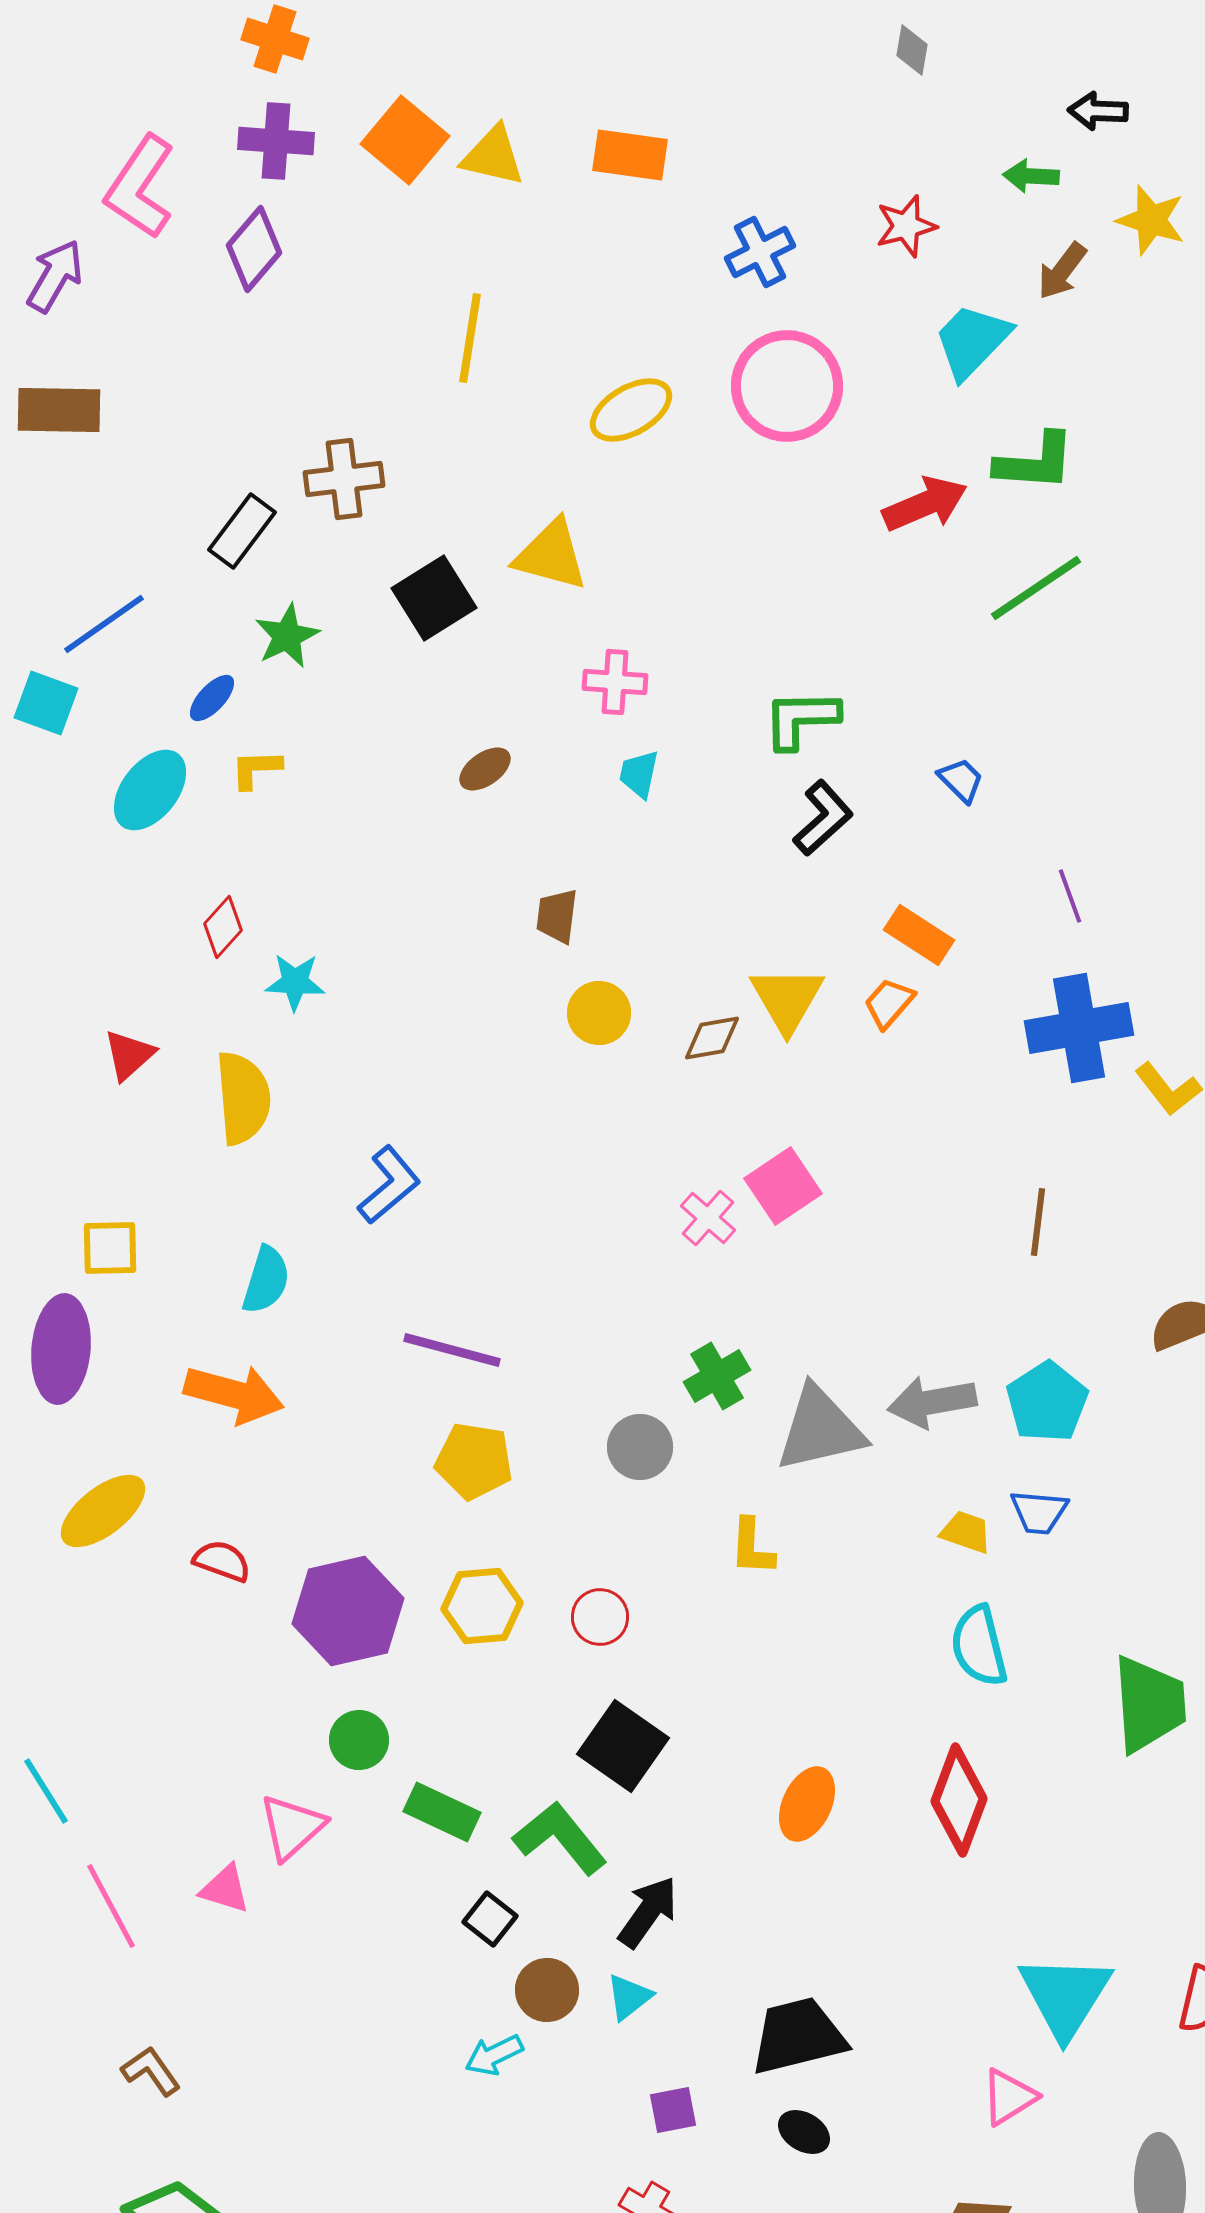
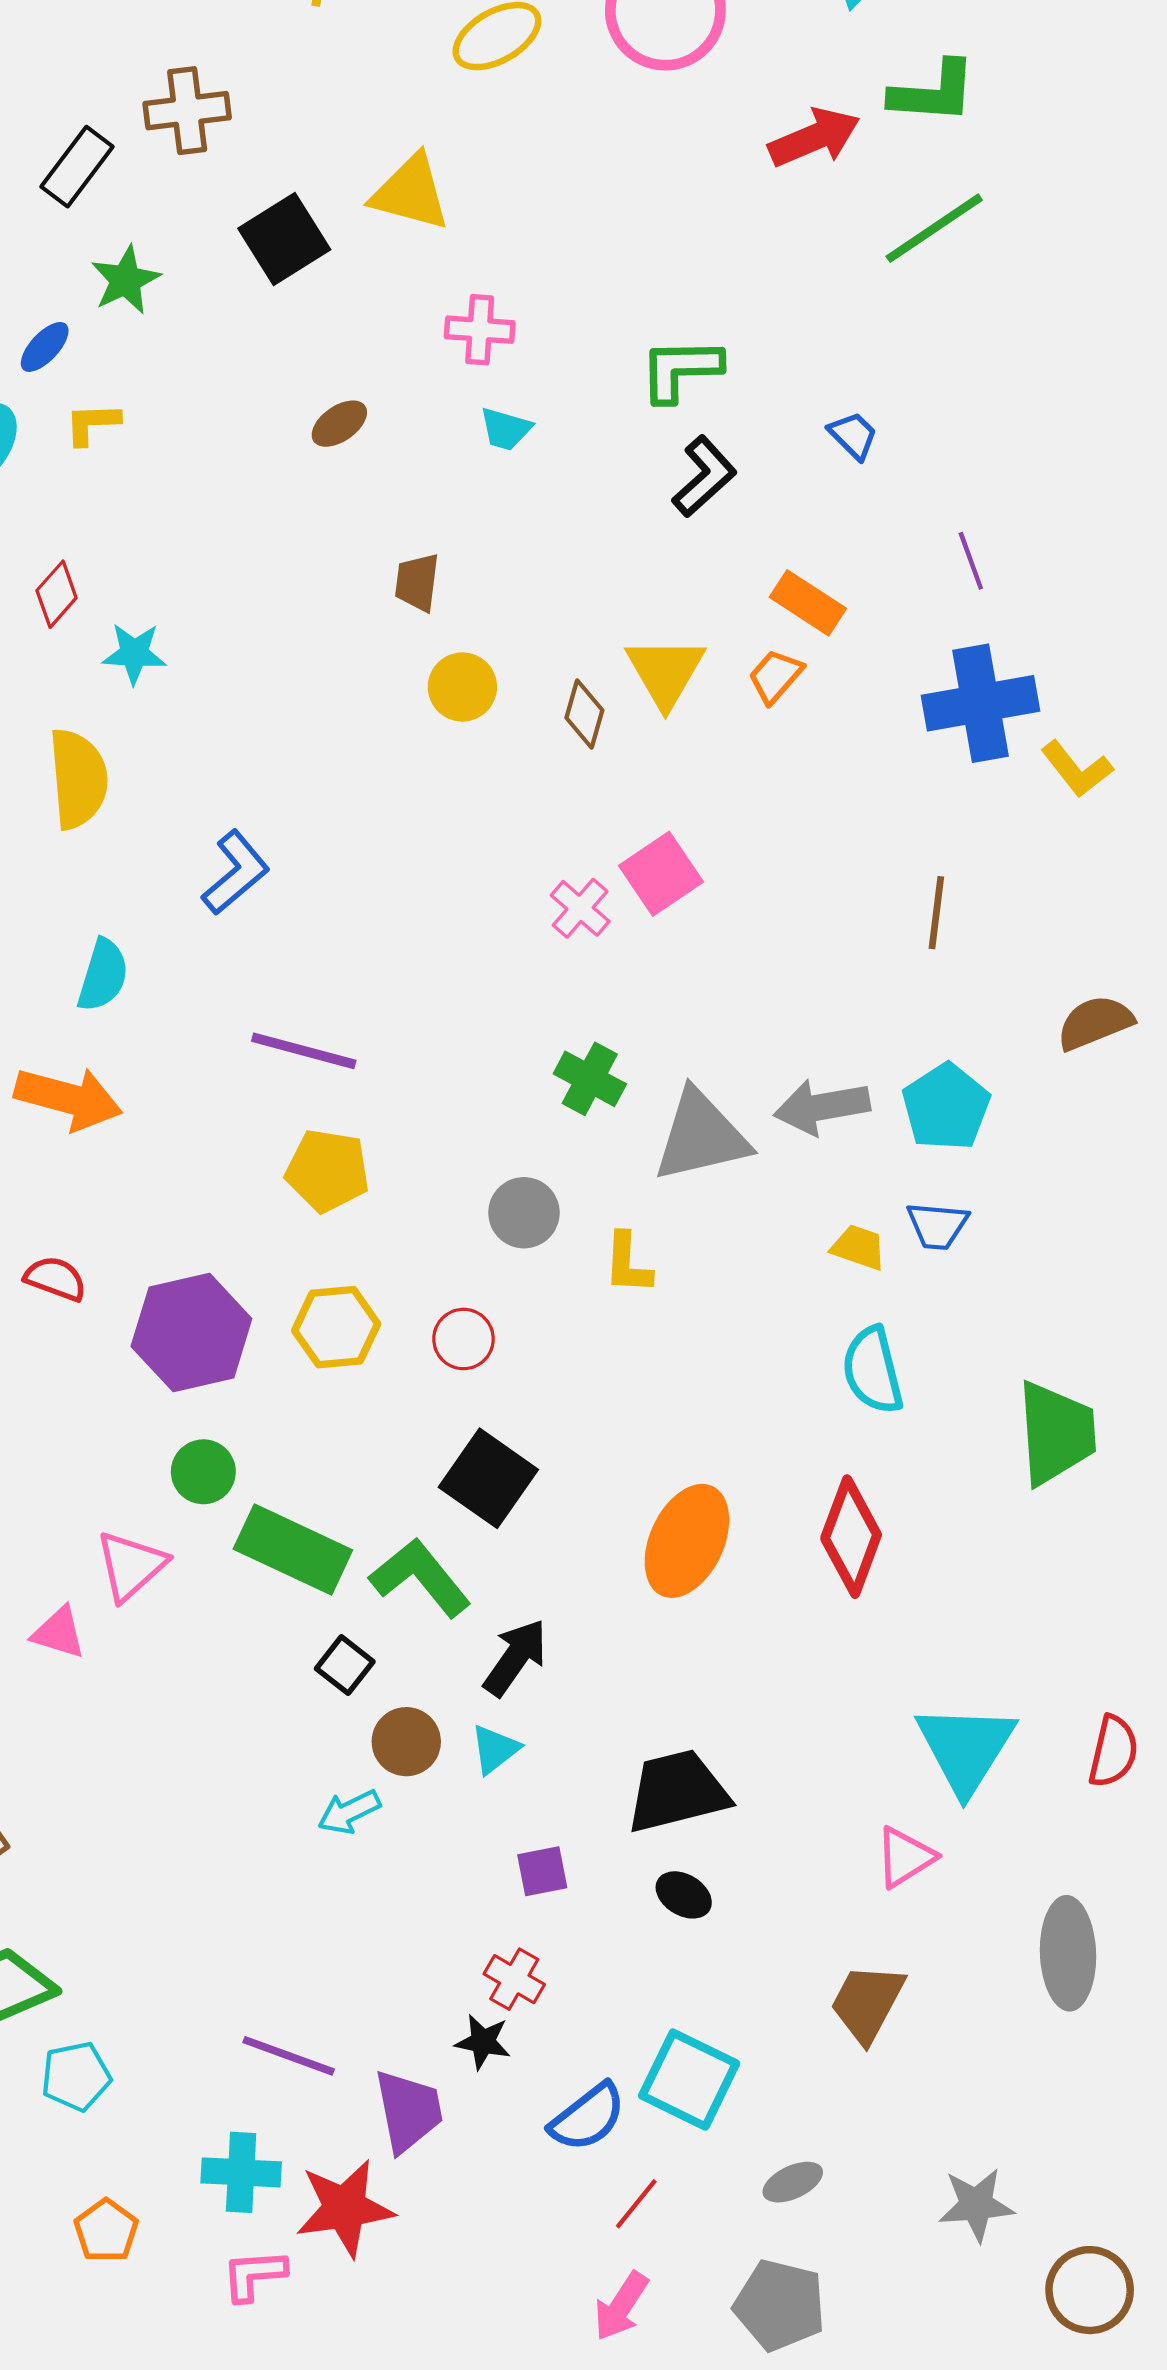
cyan trapezoid: (639, 774) -> (506, 429), turned -86
brown diamond: (712, 1038) -> (584, 714), turned -64
green cross: (717, 1376) -> (590, 1079), turned -32
gray circle: (640, 1447) -> (524, 1213), moved
orange ellipse: (807, 1804) -> (687, 1541), size x1.4
green rectangle: (442, 1812) -> (293, 1550), size x1.4

